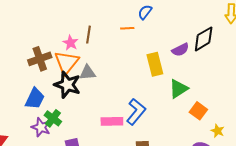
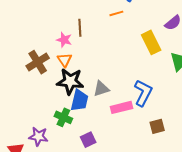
orange triangle: (67, 62) -> (65, 60), size x0.6
gray triangle: (88, 73) -> (101, 89), moved
blue trapezoid: (35, 99) -> (79, 100), moved
purple star: (41, 127) -> (38, 136), moved

